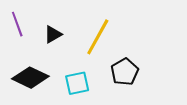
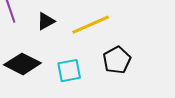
yellow line: (98, 37) -> (91, 25), turned 36

